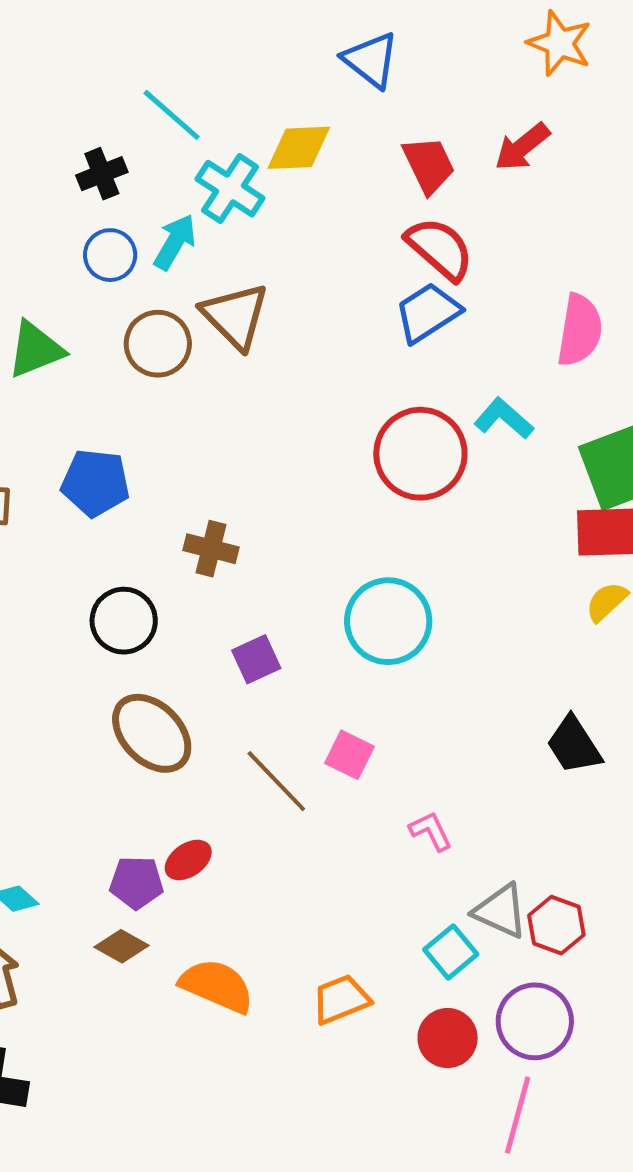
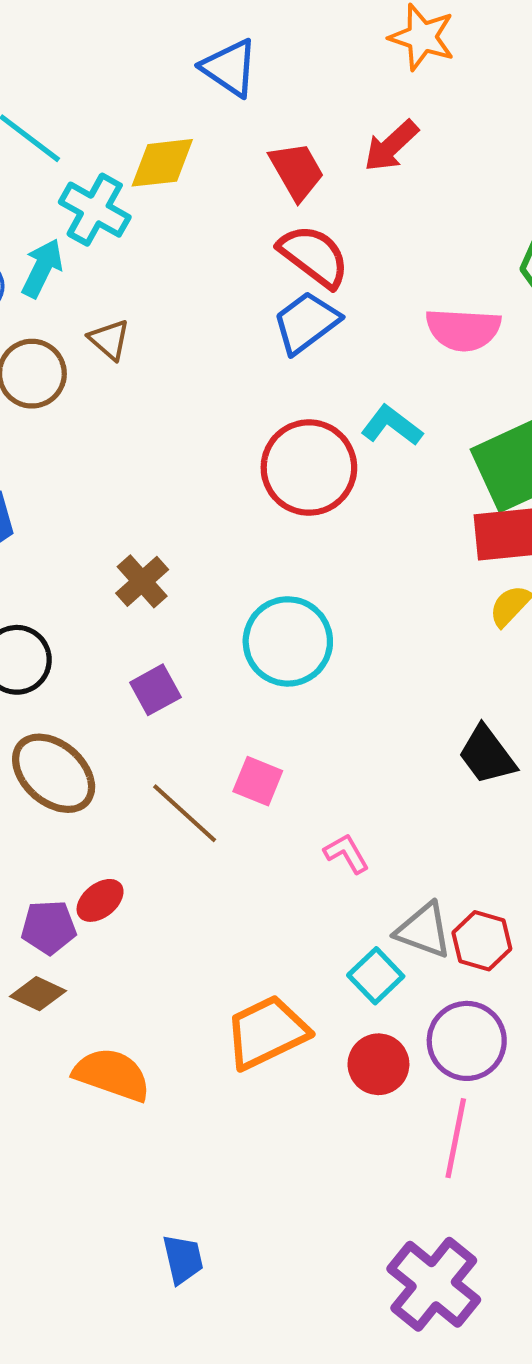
brown triangle: (235, 316) -> (109, 340), size x0.6
pink semicircle: (580, 330) -> (463, 330), turned 88
brown cross: (211, 549) -> (142, 581), moved, turned 38
orange semicircle: (217, 986) -> (112, 1075), moved
orange trapezoid: (341, 999) -> (267, 1032), size x1.4

